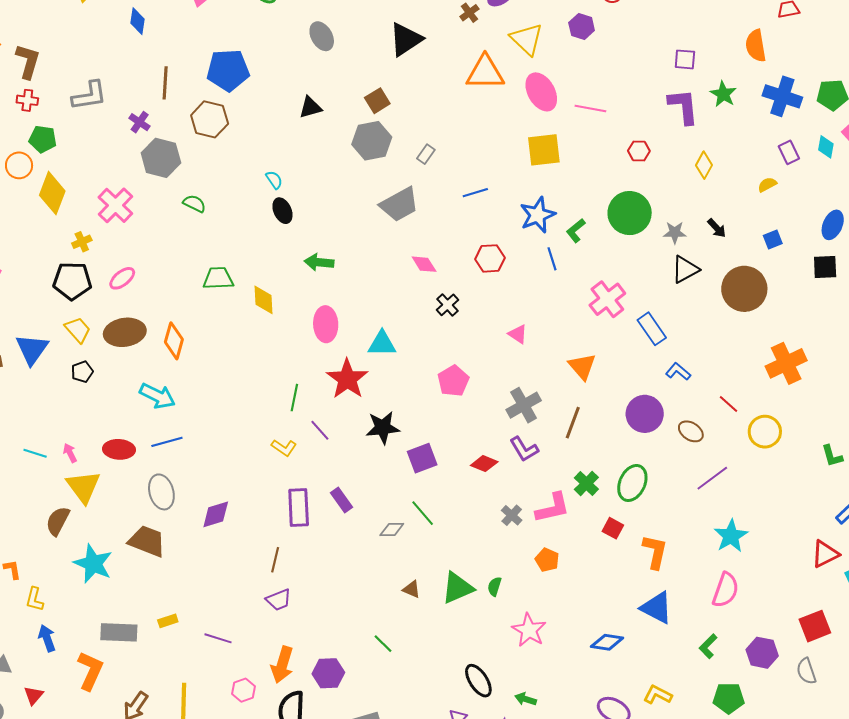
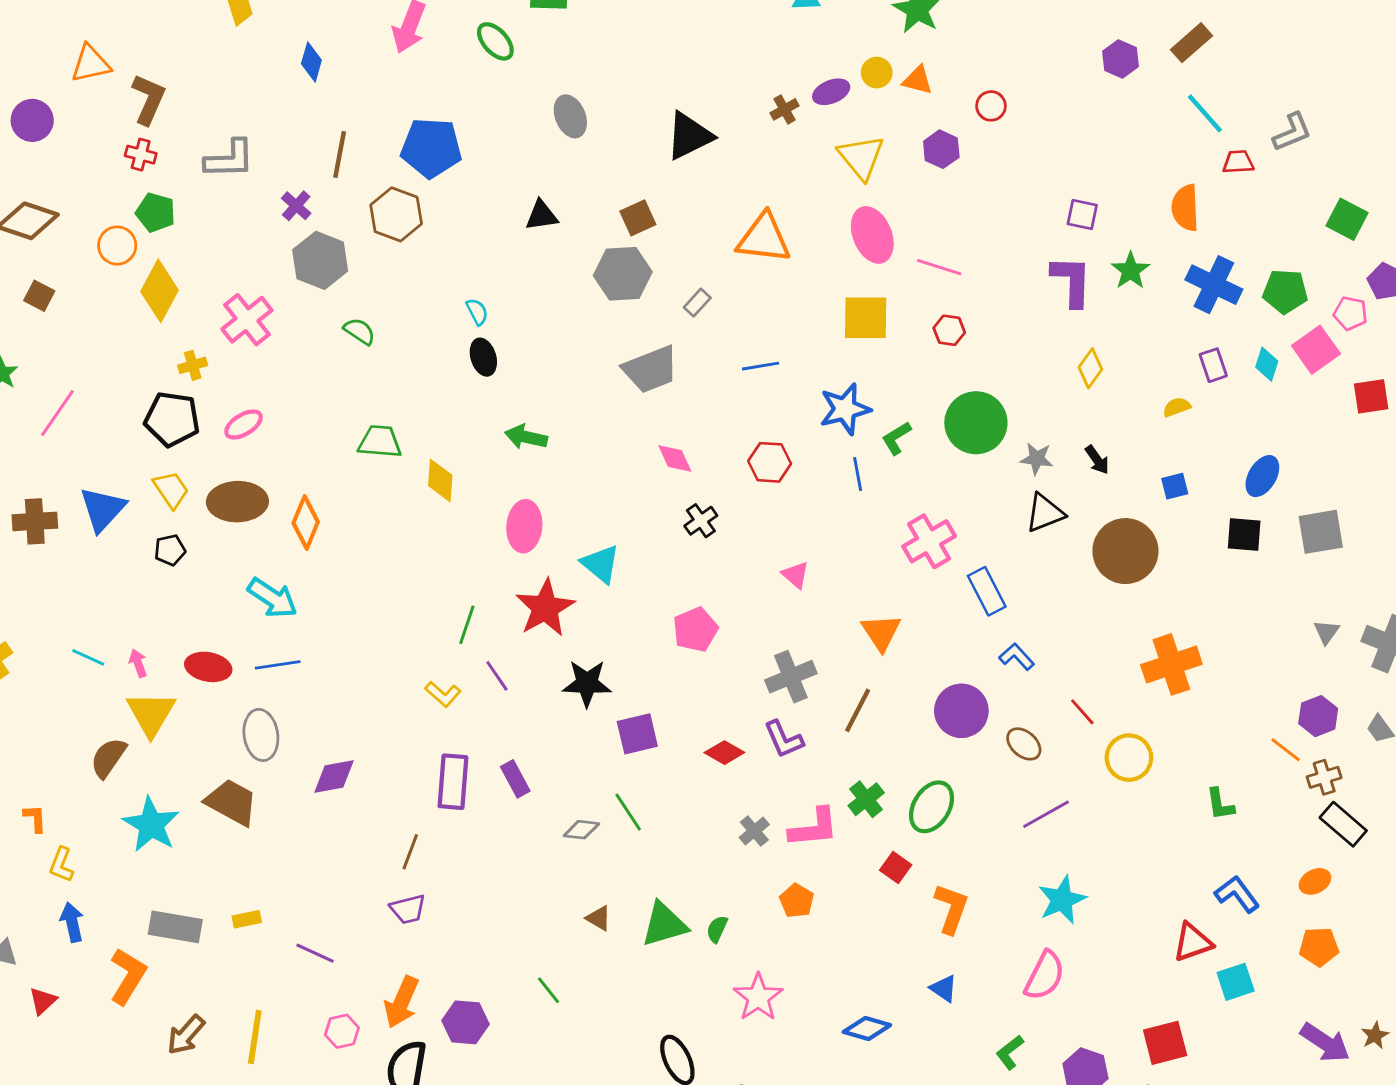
orange triangle: (485, 73) -> (764, 238), moved
red hexagon: (639, 151) -> (949, 330), moved
cyan triangle: (382, 344) -> (601, 564), turned 32
blue triangle: (657, 608) -> (944, 988), size x0.6

